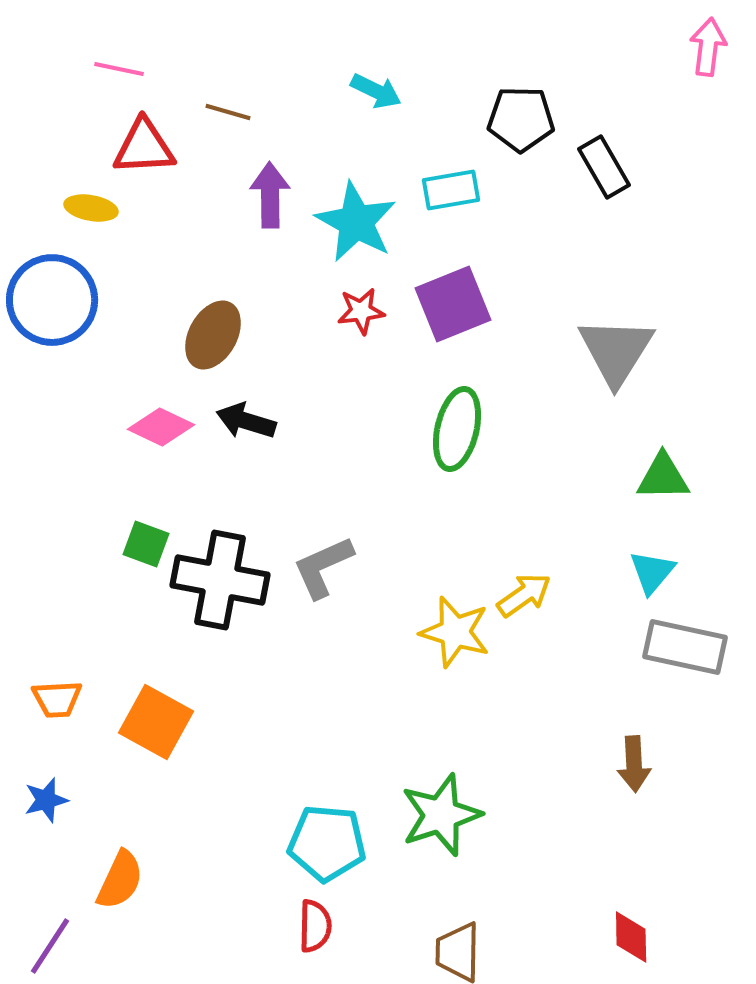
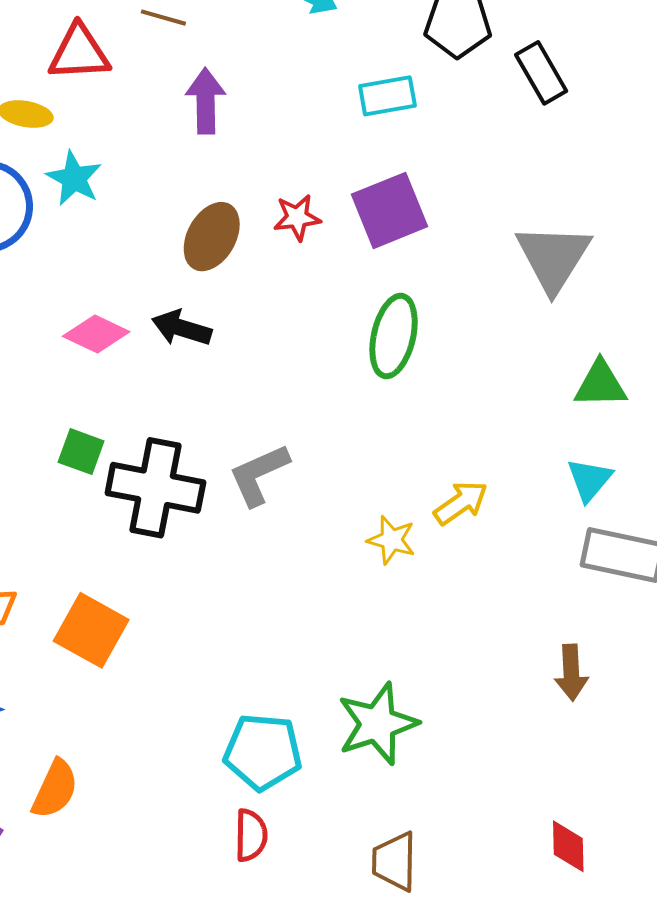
cyan star: (356, 222) -> (74, 178), moved, size x0.7
brown ellipse: (213, 335) -> (212, 237), moved
yellow star: (455, 632) -> (391, 540), size x0.7

